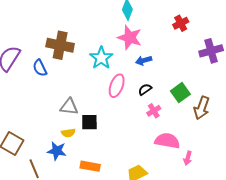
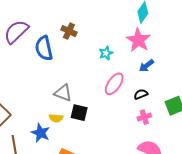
brown cross: (60, 45) -> (69, 31), size x0.6
cyan star: (101, 58) -> (106, 53), size x0.6
blue arrow: (144, 60) -> (146, 66), turned -35
blue semicircle: (40, 68) -> (44, 48), size x1.4

